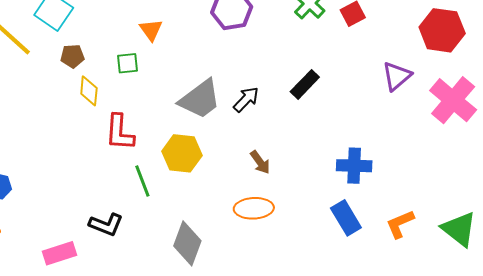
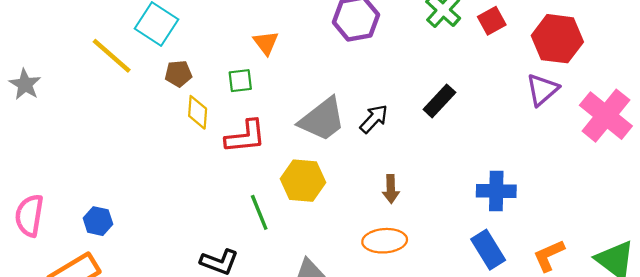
red hexagon: (442, 30) -> (557, 39), moved
red L-shape: (120, 132) -> (245, 137), moved, turned -99
brown arrow: (260, 162) -> (391, 189), turned 35

